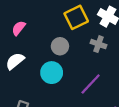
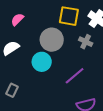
yellow square: (76, 17) -> (69, 16), turned 30
gray circle: (60, 46) -> (52, 40), size x1.5

